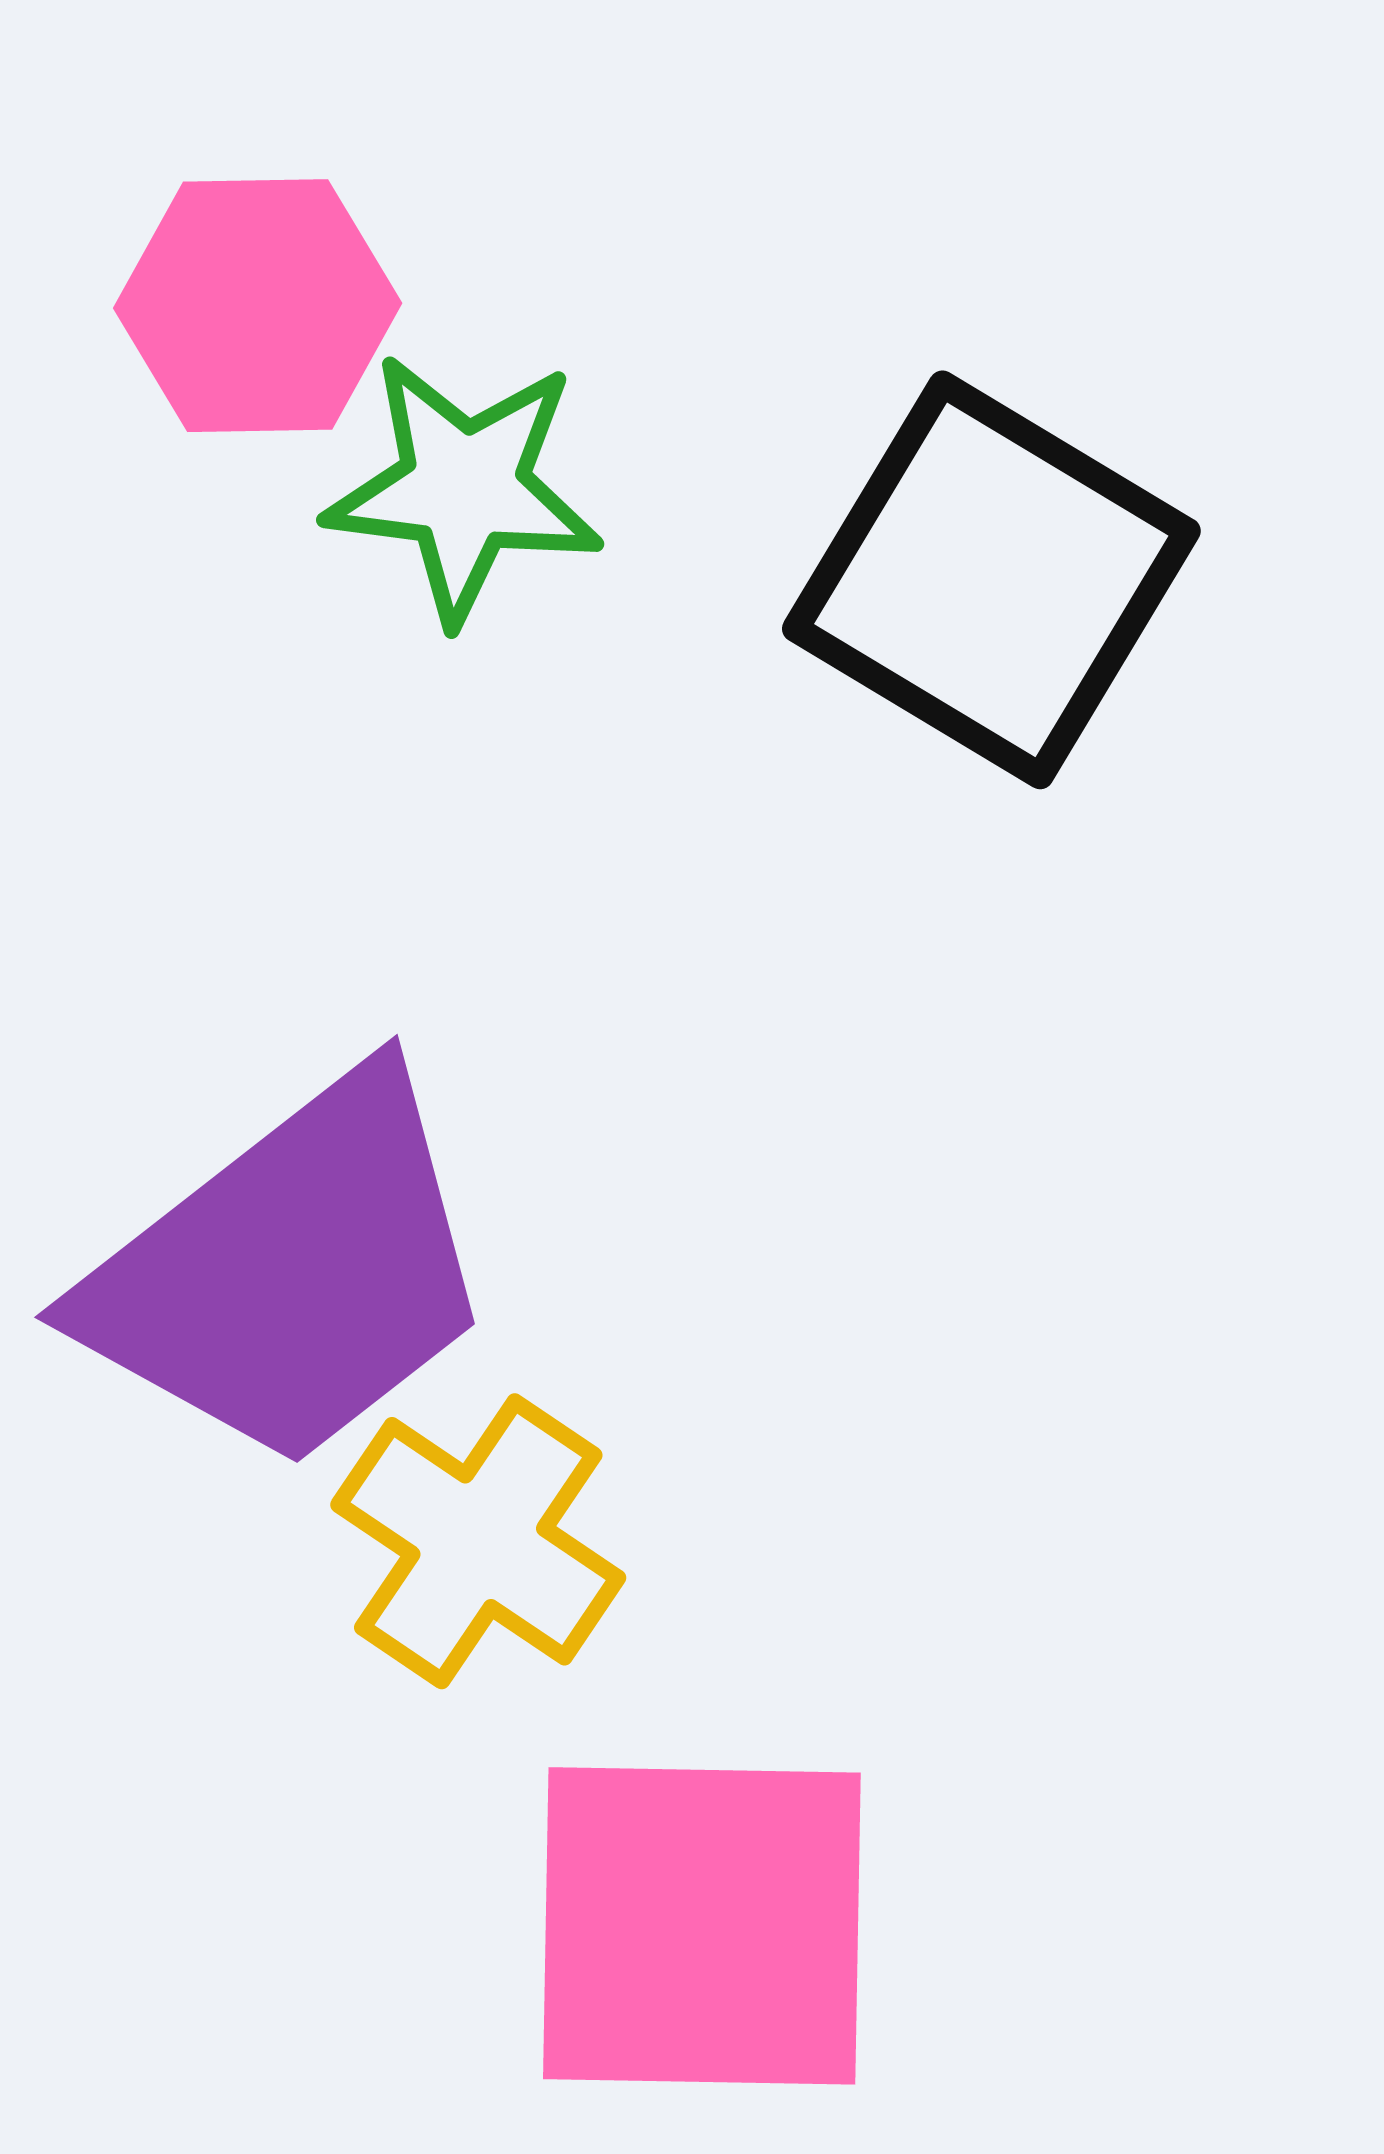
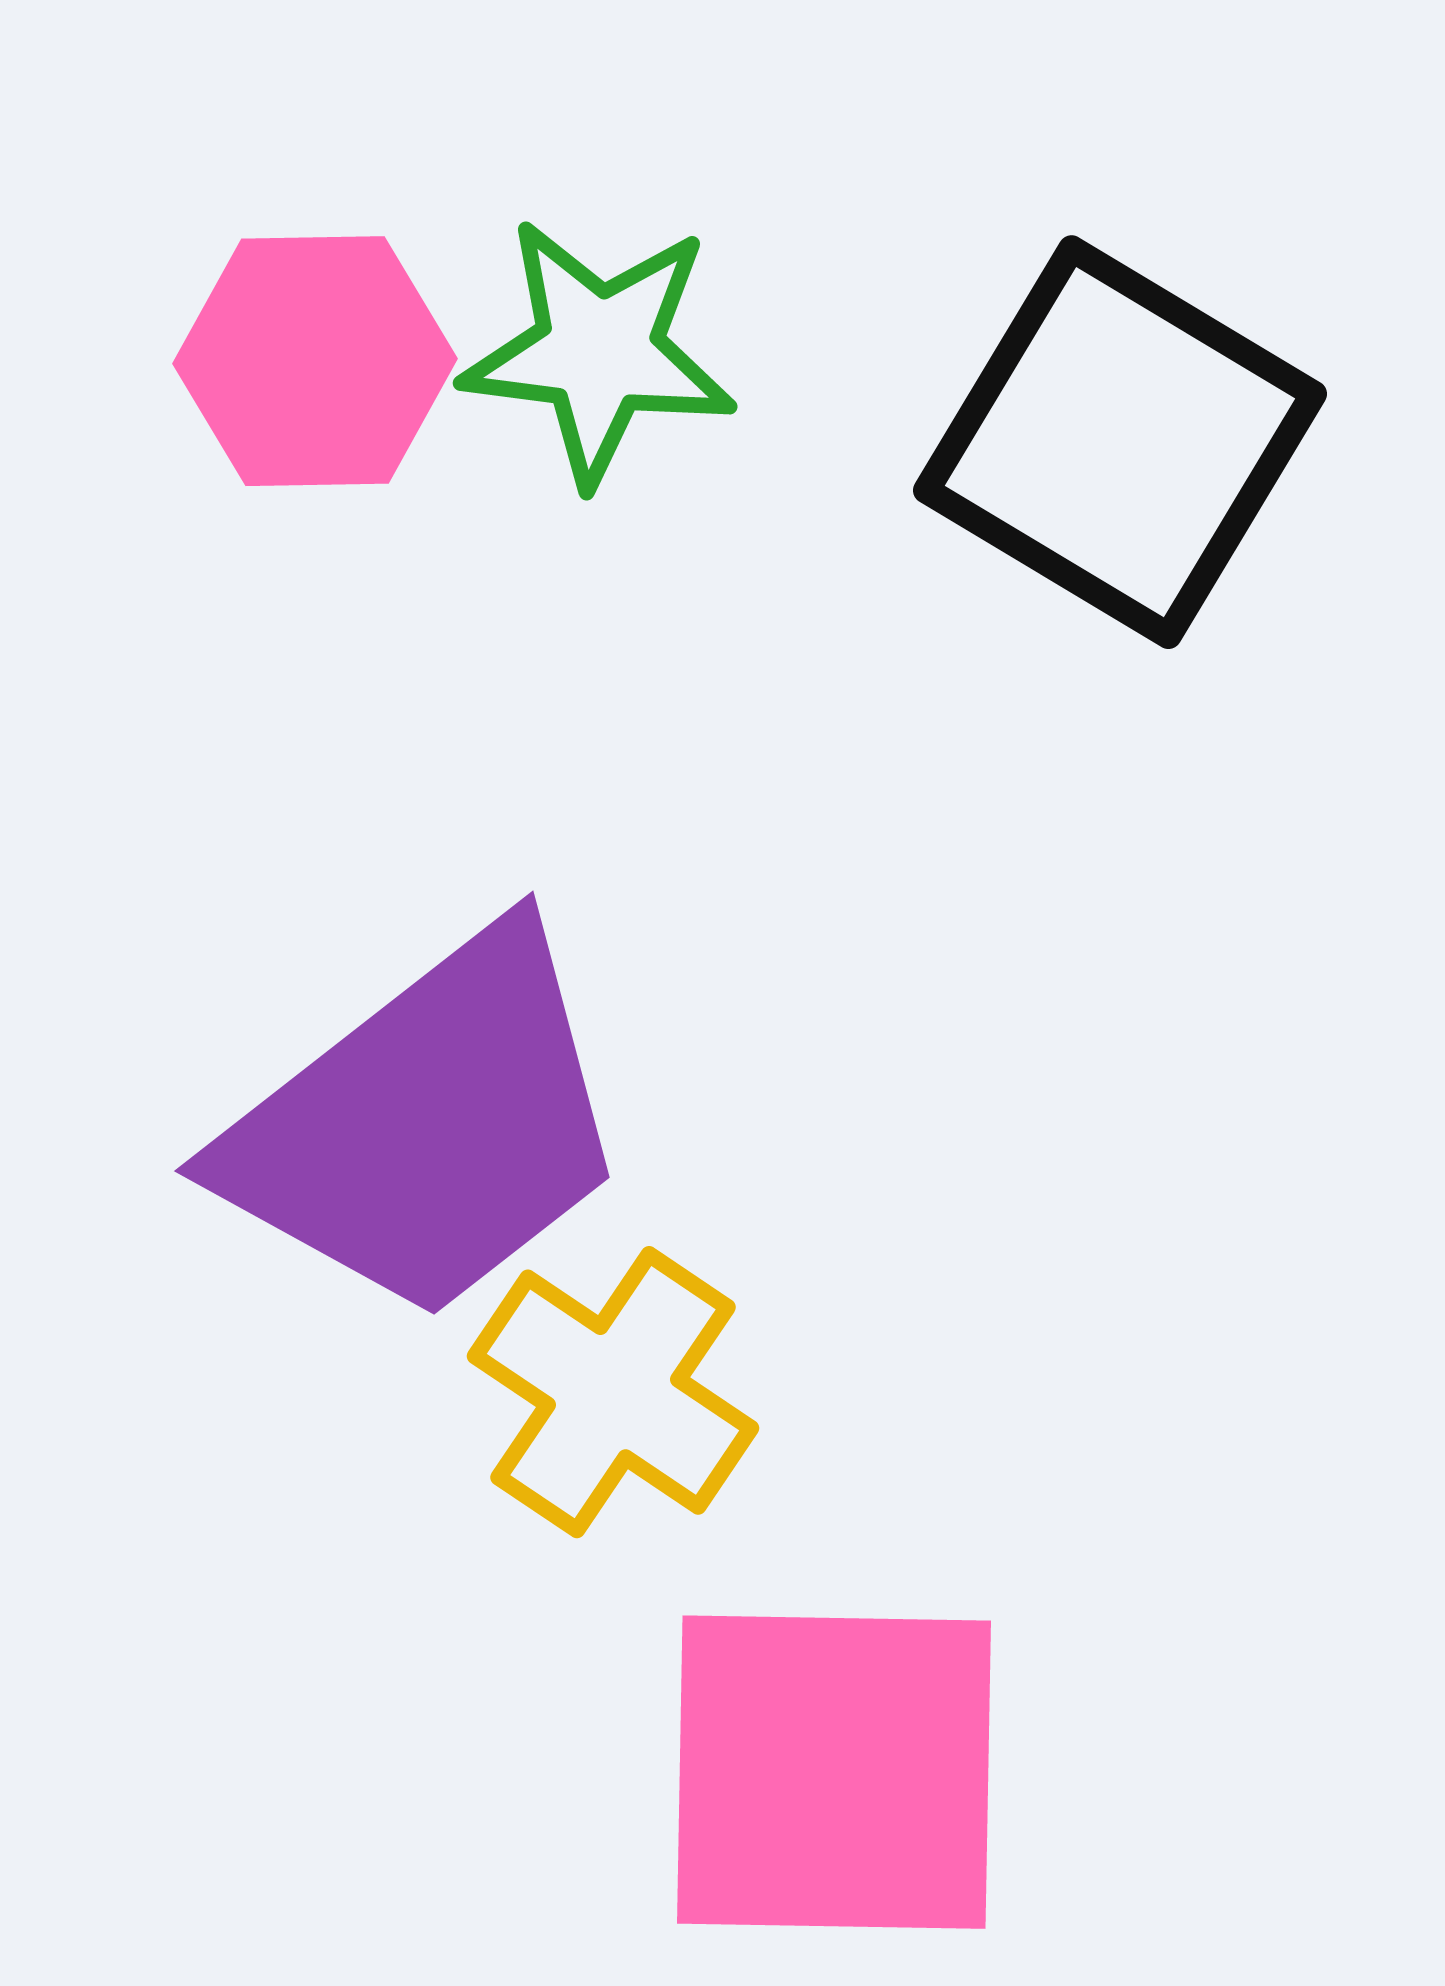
pink hexagon: (258, 306) -> (315, 361), moved

